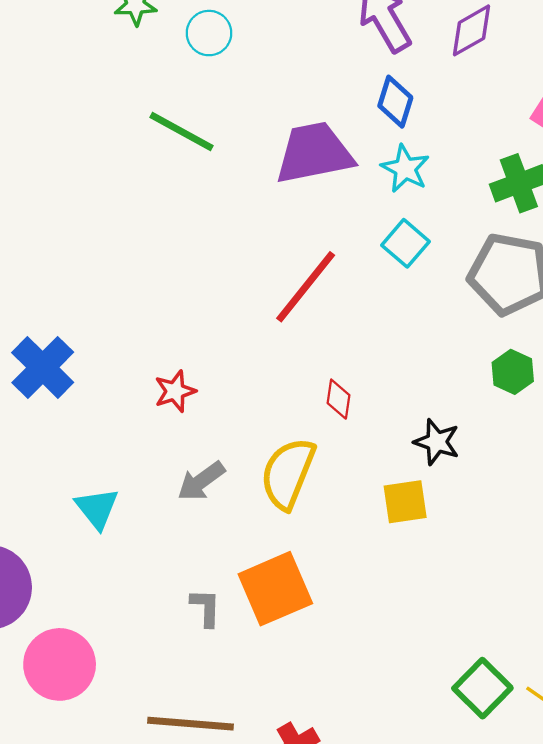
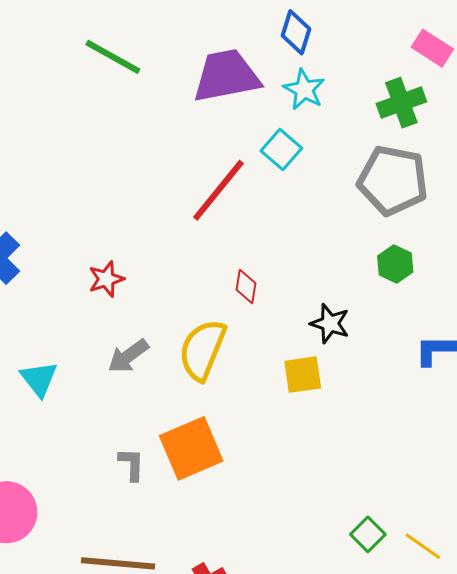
cyan square: (405, 243) -> (281, 149), moved
green square: (482, 688) -> (368, 534), size x0.7

